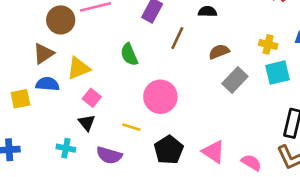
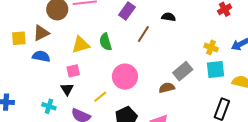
brown semicircle: (219, 52) -> (167, 88), moved
yellow triangle: (78, 68) -> (81, 45), moved
pink square: (92, 98) -> (73, 71), turned 32
yellow square: (20, 99) -> (19, 38), moved
yellow line: (131, 127) -> (100, 97), turned -64

